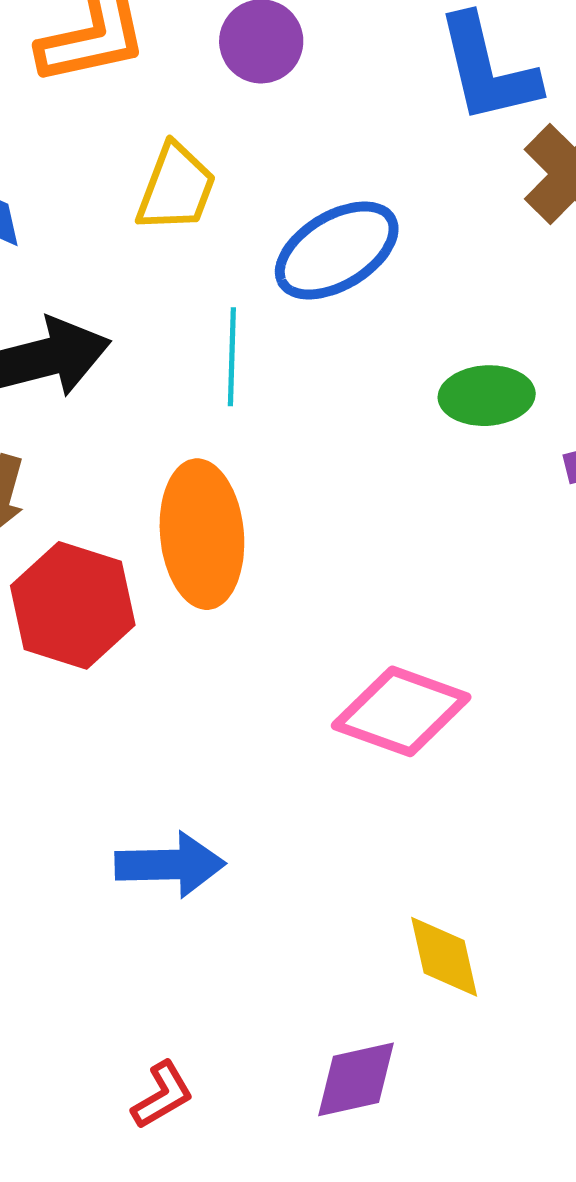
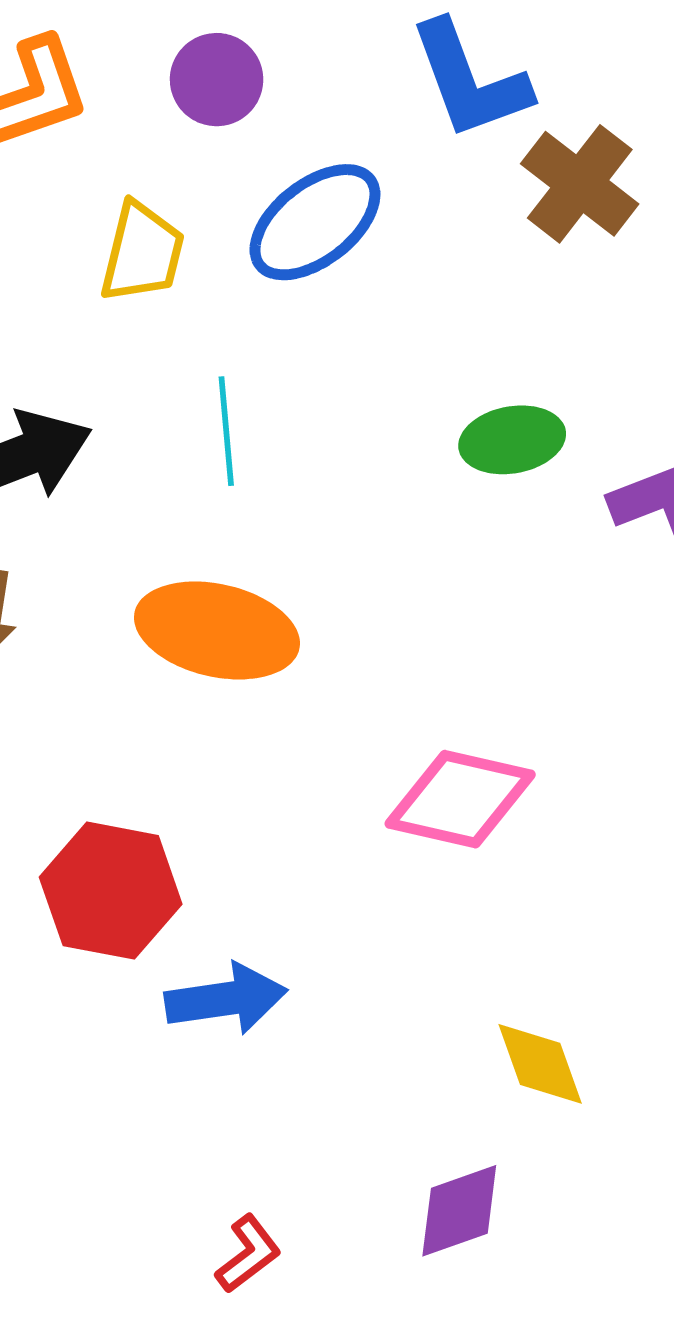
blue ellipse: (337, 250) -> (315, 222), moved
orange ellipse: (202, 534) -> (217, 630), turned -65
red hexagon: (73, 605) -> (111, 891), moved

